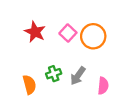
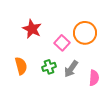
pink square: (68, 33) -> (62, 43), moved
orange semicircle: (29, 85) -> (21, 66), moved

